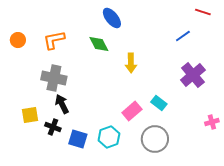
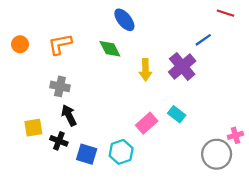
purple cross: (193, 75) -> (182, 66), moved
gray cross: (54, 78) -> (60, 86), size x0.7
gray circle: (155, 139) -> (217, 154), moved

